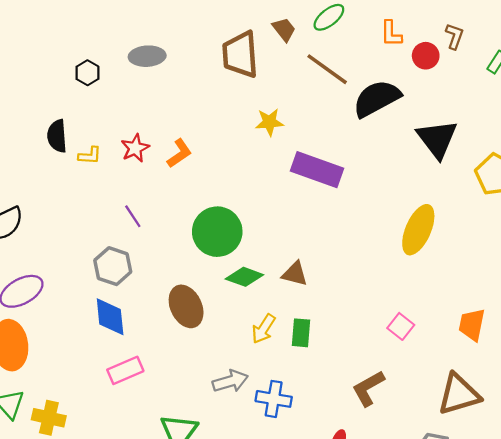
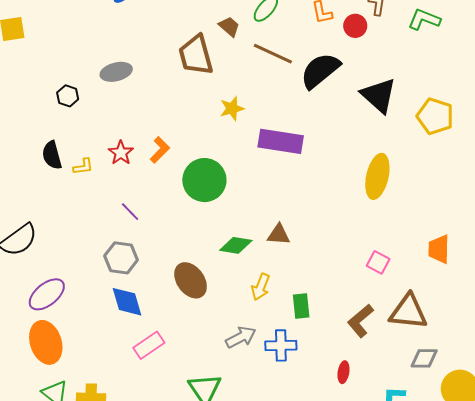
green circle: (217, 232) -> (204, 180), moved
green rectangle: (301, 333) -> (301, 306), moved
brown triangle: (459, 394) -> (408, 312), moved, turned 33

